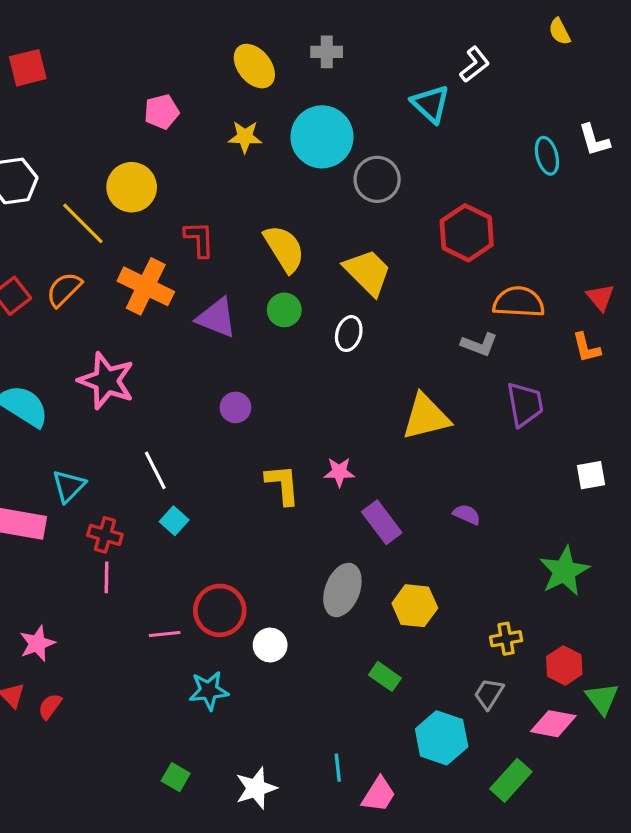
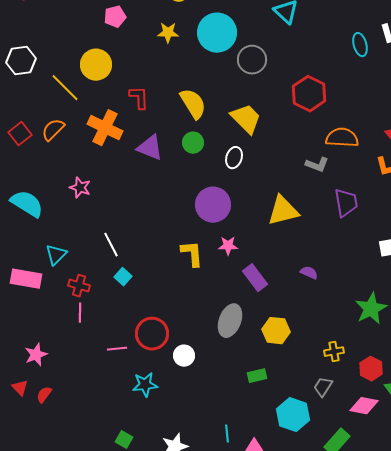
pink star: (106, 381) -> (80, 188), size x0.6
purple circle: (235, 407) -> (213, 205), moved, size x1.8
green rectangle: (385, 676) -> (257, 376), turned -48

